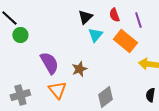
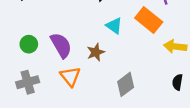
green circle: (20, 35) -> (29, 44), moved
cyan triangle: (95, 35) -> (114, 26), moved, turned -35

